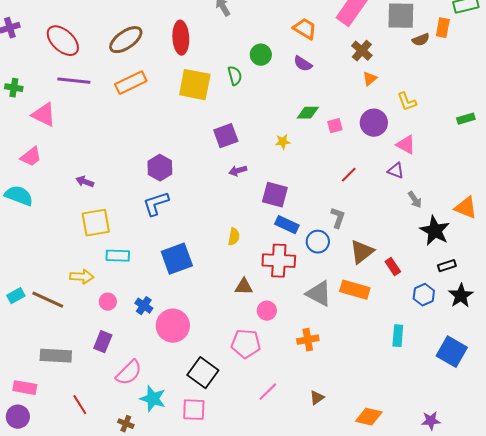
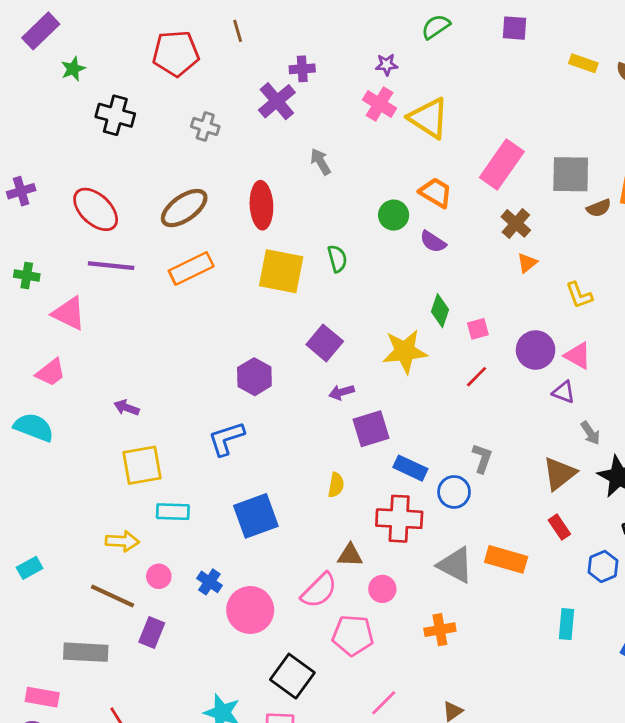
green circle: (261, 55) -> (394, 215), moved
green diamond: (308, 113) -> (440, 311), turned -70
purple circle: (374, 123) -> (536, 350), moved
purple square: (226, 136) -> (325, 343), turned -30
yellow star: (283, 142) -> (405, 351), size x2.0
purple hexagon: (160, 168) -> (254, 377), moved
red line: (349, 175) -> (477, 377), moved
purple square: (275, 195) -> (371, 429), moved, turned -32
brown triangle: (362, 252) -> (559, 474), moved
brown line: (48, 300) -> (112, 596), moved
pink semicircle: (129, 373) -> (319, 590), moved

